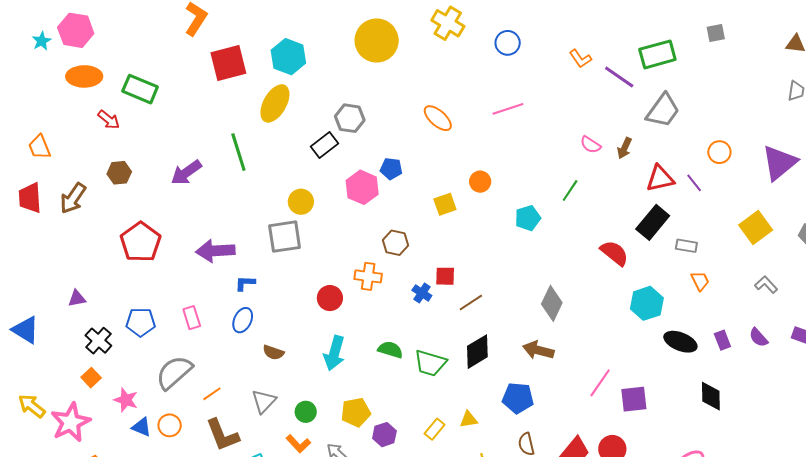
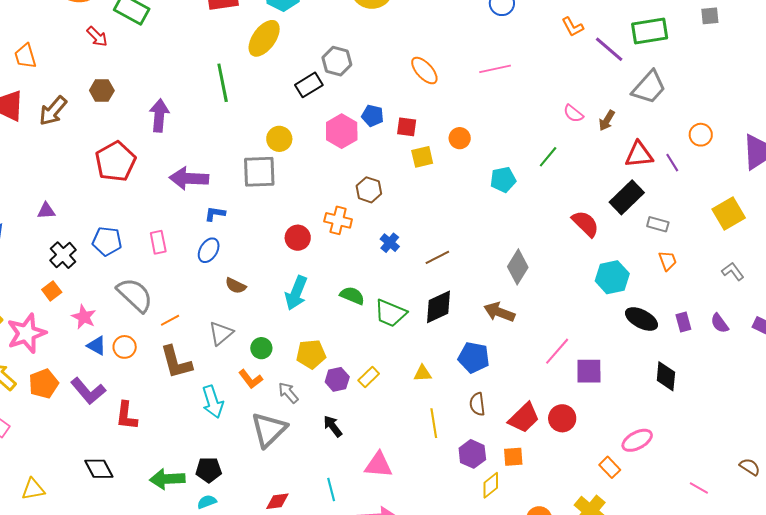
purple arrow: (186, 173) -> (159, 115), moved, turned 124
red square: (445, 276) -> (407, 127), moved
gray semicircle: (174, 372) -> (135, 295), turned 78
yellow rectangle: (435, 429) -> (369, 377), moved

